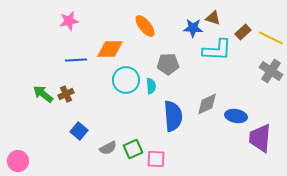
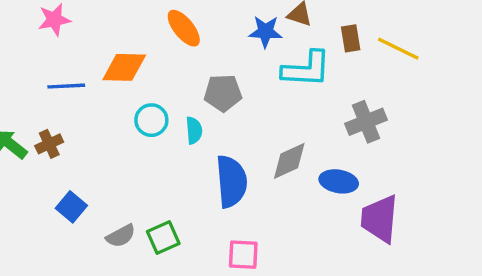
brown rectangle: (243, 32) -> (351, 38), turned -56
gray cross: (271, 71) -> (366, 122), moved, turned 35
cyan circle: (126, 80) -> (151, 120), size x0.7
pink square: (156, 159) -> (243, 255), moved

